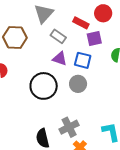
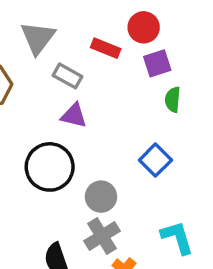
purple square: (94, 38) -> (157, 63), moved
blue square: (83, 60) -> (155, 160), moved, turned 36
gray circle: (78, 84) -> (101, 197), moved

